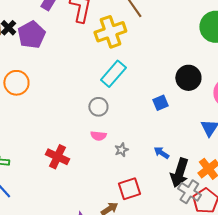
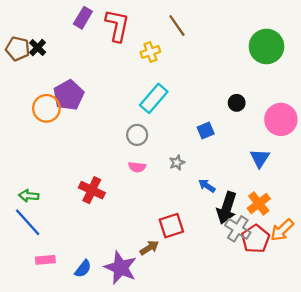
yellow cross: (110, 32) -> (150, 52), size x0.6
purple pentagon: (31, 35) -> (69, 95), moved
black circle: (188, 78) -> (237, 103), size x0.6
gray star: (121, 150) -> (177, 163), moved

